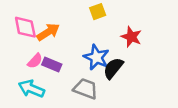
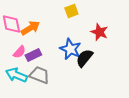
purple rectangle: (52, 65) -> (33, 55), turned -49
gray trapezoid: (86, 89) -> (39, 75), moved

